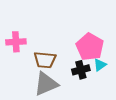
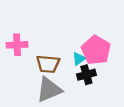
cyan triangle: (100, 65) -> (79, 59), moved

